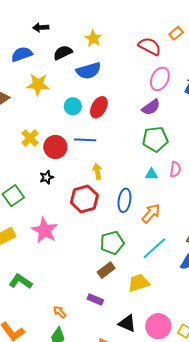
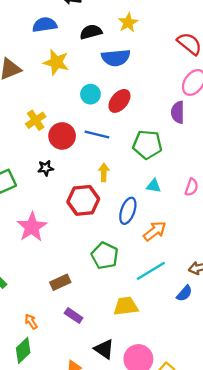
purple semicircle: (151, 107) -> (178, 112), turned 114
green pentagon: (155, 139) -> (147, 145), moved
cyan triangle: (151, 174) -> (154, 186), moved
green pentagon: (112, 243) -> (105, 256), turned 30
brown rectangle: (106, 270) -> (60, 282), moved

